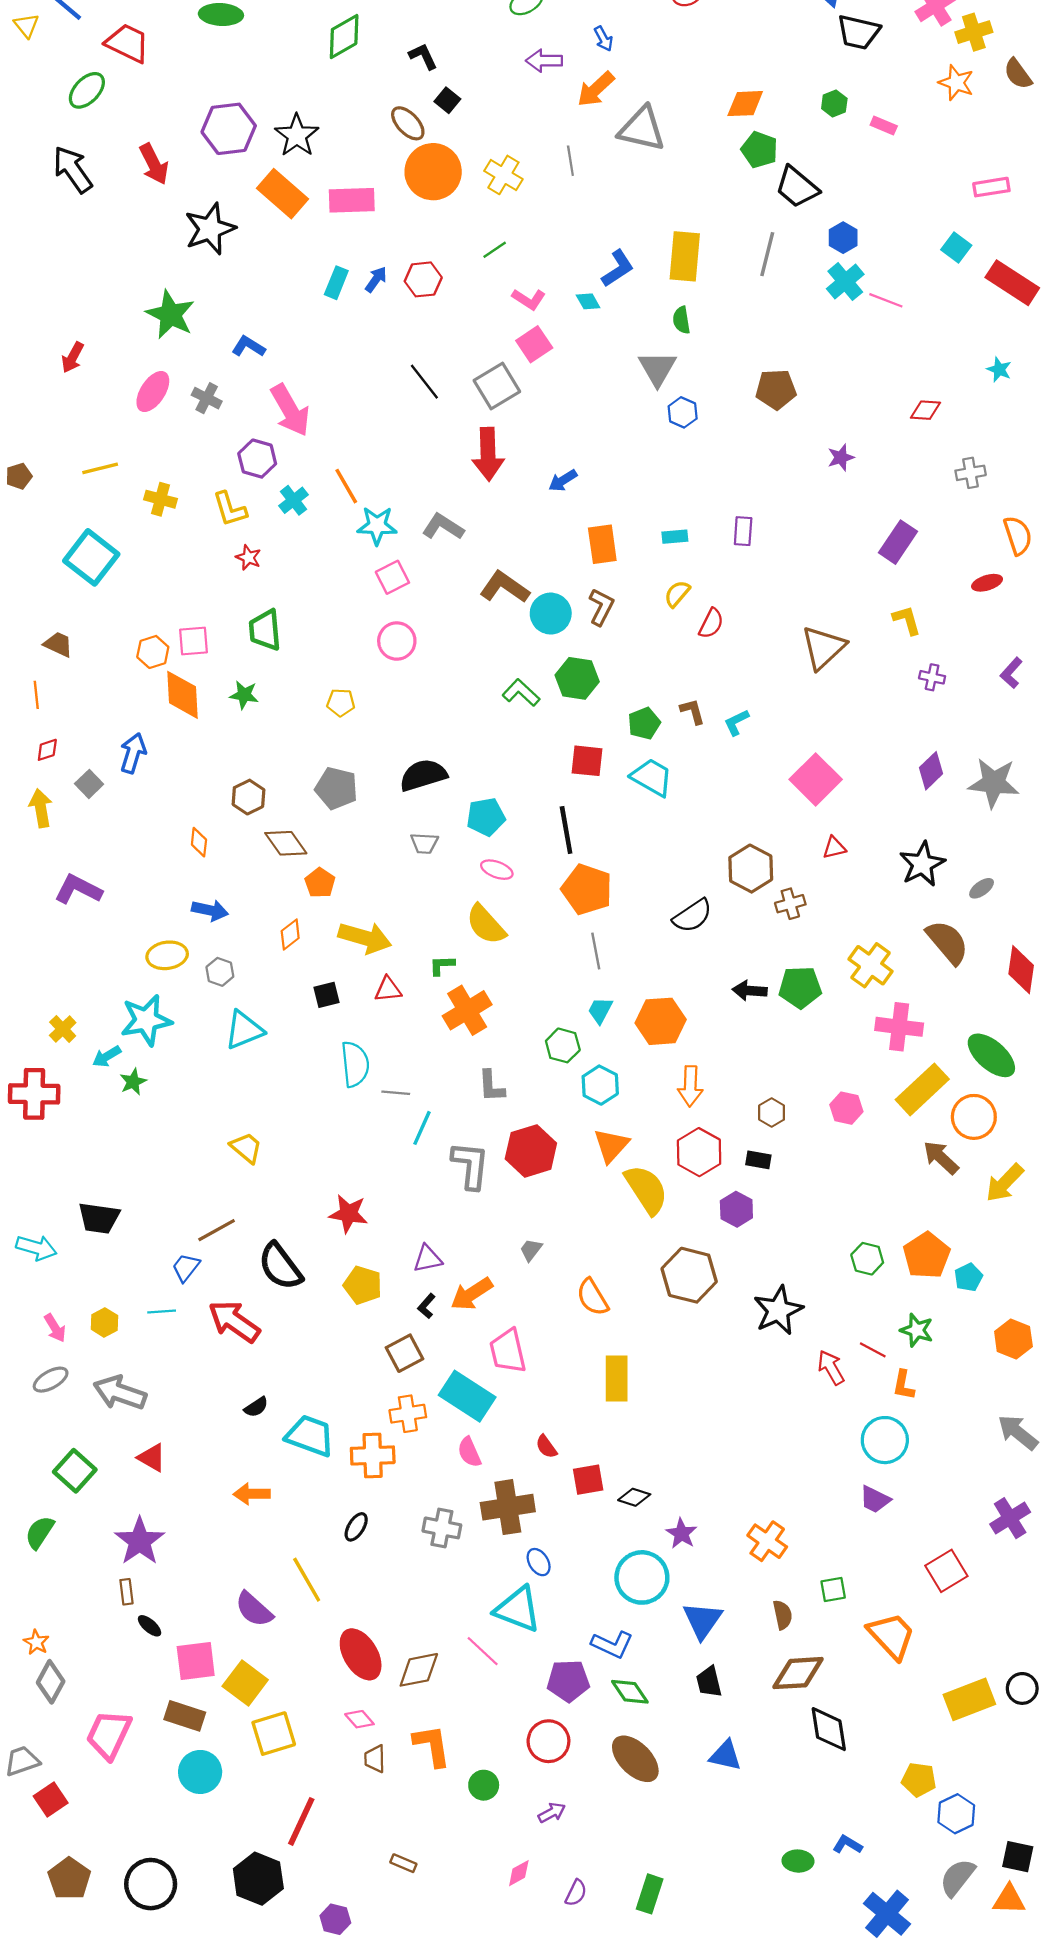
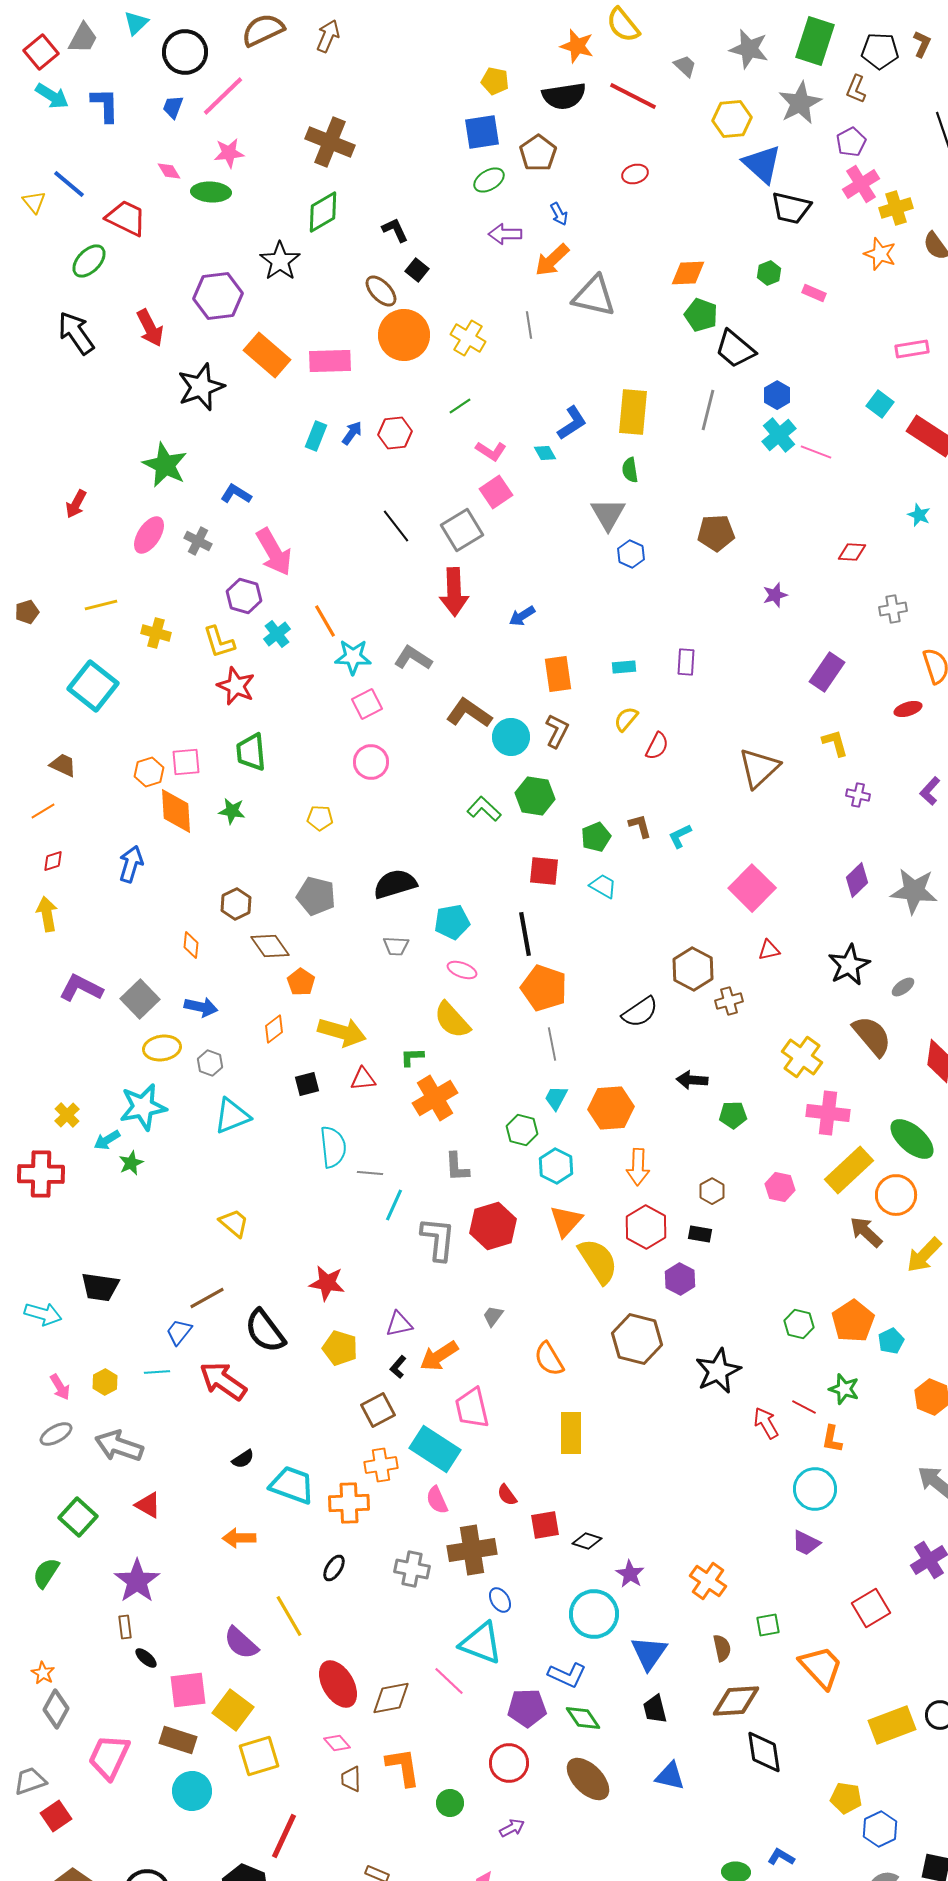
black star: (297, 135) -> (280, 261), moved
red star: (248, 557) -> (236, 686), size x1.6
orange line: (36, 695) -> (43, 811), turned 65
cyan trapezoid: (652, 777) -> (603, 886), size x0.7
gray square: (89, 784) -> (140, 999), moved, size x1.5
green pentagon: (800, 987) -> (733, 1115), moved, size x0.7

